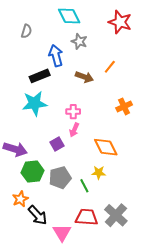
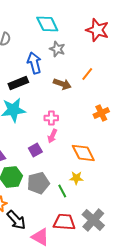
pink triangle: (62, 233) -> (40, 237), turned -30

